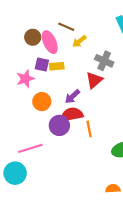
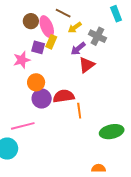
gray cross: (104, 61) -> (97, 36), moved
yellow rectangle: (57, 66) -> (51, 42), moved, turned -64
purple arrow: (72, 97) -> (78, 49), moved
purple circle: (59, 125) -> (42, 99), moved

